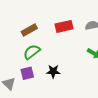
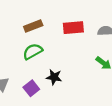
purple square: (27, 73) -> (31, 88), moved, turned -32

